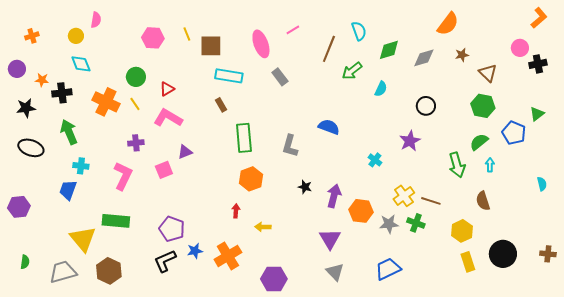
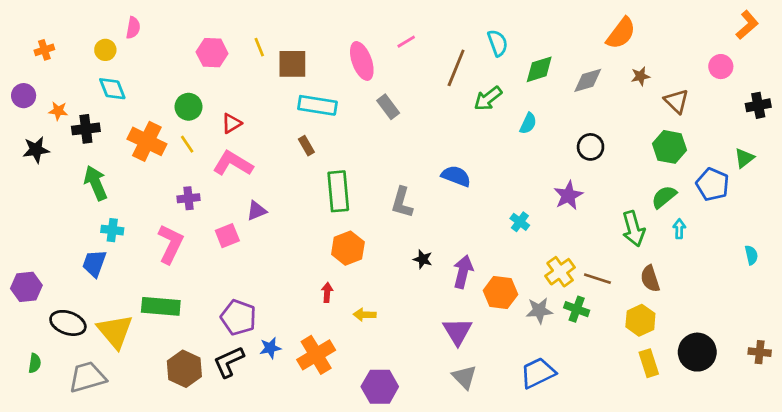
black cross: (538, 64) -> (758, 105), moved
black ellipse: (31, 148) -> (68, 323), moved
brown semicircle: (483, 201) -> (650, 279), moved
brown hexagon: (109, 271) -> (184, 369), moved

